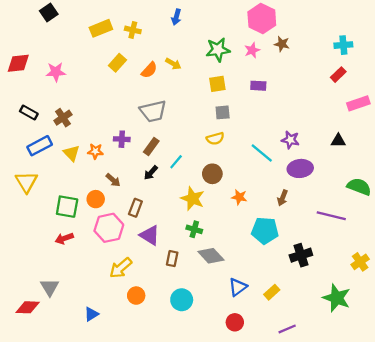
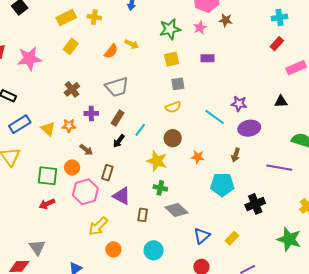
yellow rectangle: (117, 63) -> (71, 46), moved
pink star: (56, 72) -> (29, 59), size x1.4
brown cross: (63, 118) -> (72, 89), moved

